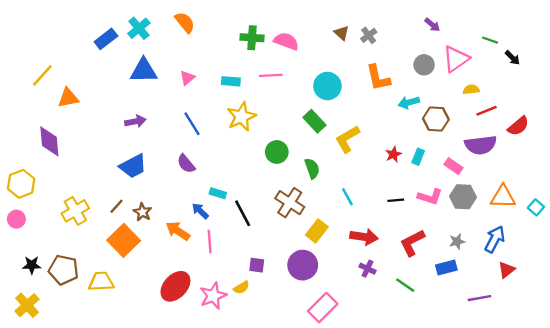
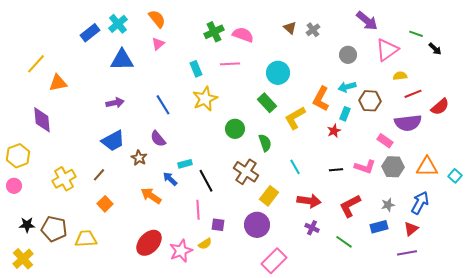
purple arrow: (432, 25) -> (367, 21), size x1.6
green cross: (252, 38) -> (214, 32), turned -30
gray circle: (424, 65) -> (348, 55), moved
pink triangle: (187, 78) -> (158, 44), moved
orange L-shape: (378, 78) -> (321, 99), moved, turned 40
cyan rectangle: (231, 81) -> (196, 69), turned 63
cyan rectangle: (418, 157) -> (345, 114), moved
cyan rectangle: (218, 193) -> (185, 164), turned -32
brown star: (142, 212) -> (139, 158), moved
orange square: (124, 240) -> (105, 204), size x0.6
pink line: (210, 242) -> (198, 210), moved
red triangle: (507, 270) -> (411, 229), moved

